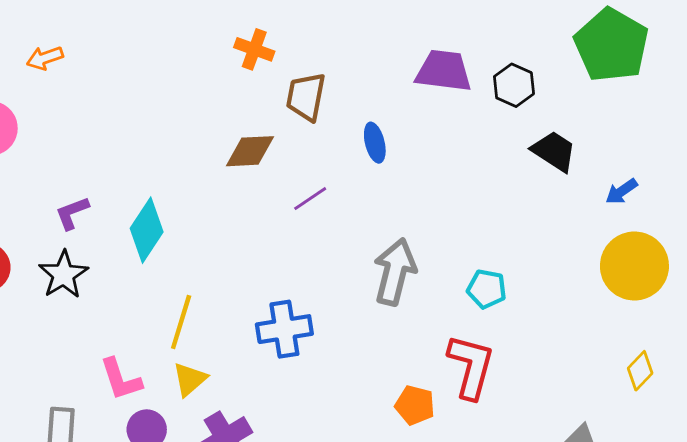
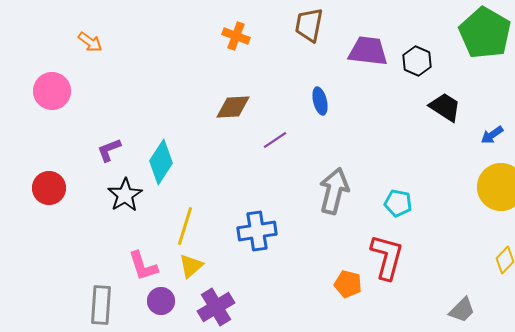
orange arrow: (45, 58) -> (90, 42), turned -125
brown trapezoid: (306, 97) -> (309, 25), moved
black star: (63, 275) -> (125, 195), moved

